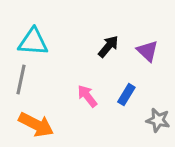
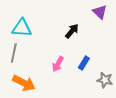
purple triangle: (147, 51) -> (100, 12), moved
pink arrow: (87, 96) -> (58, 64), turned -112

